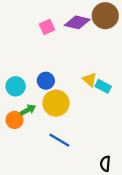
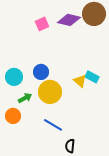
yellow triangle: (90, 80) -> (80, 81), moved
orange circle: (14, 120) -> (13, 116), moved
black semicircle: (105, 164) -> (70, 146), moved

